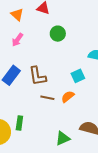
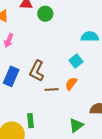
green circle: (58, 34) -> (45, 14), moved
brown L-shape: (37, 76) -> (37, 71), turned 50

